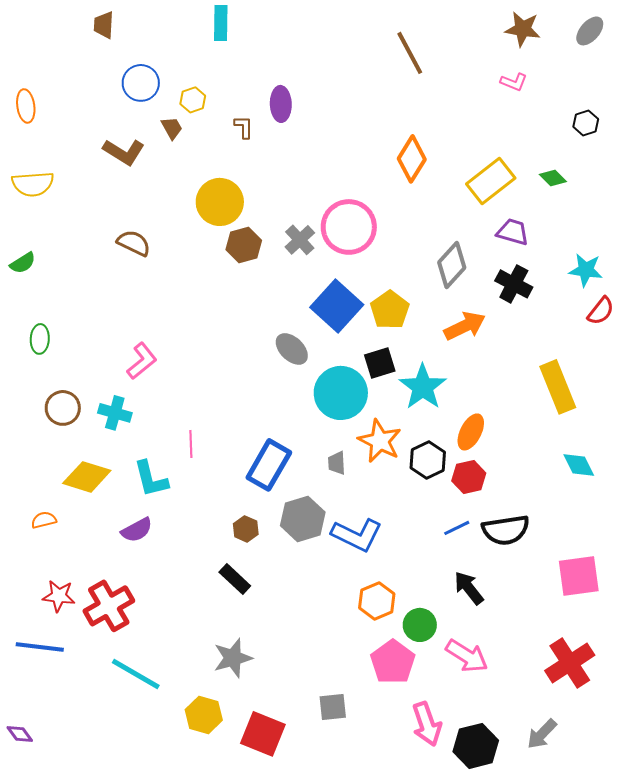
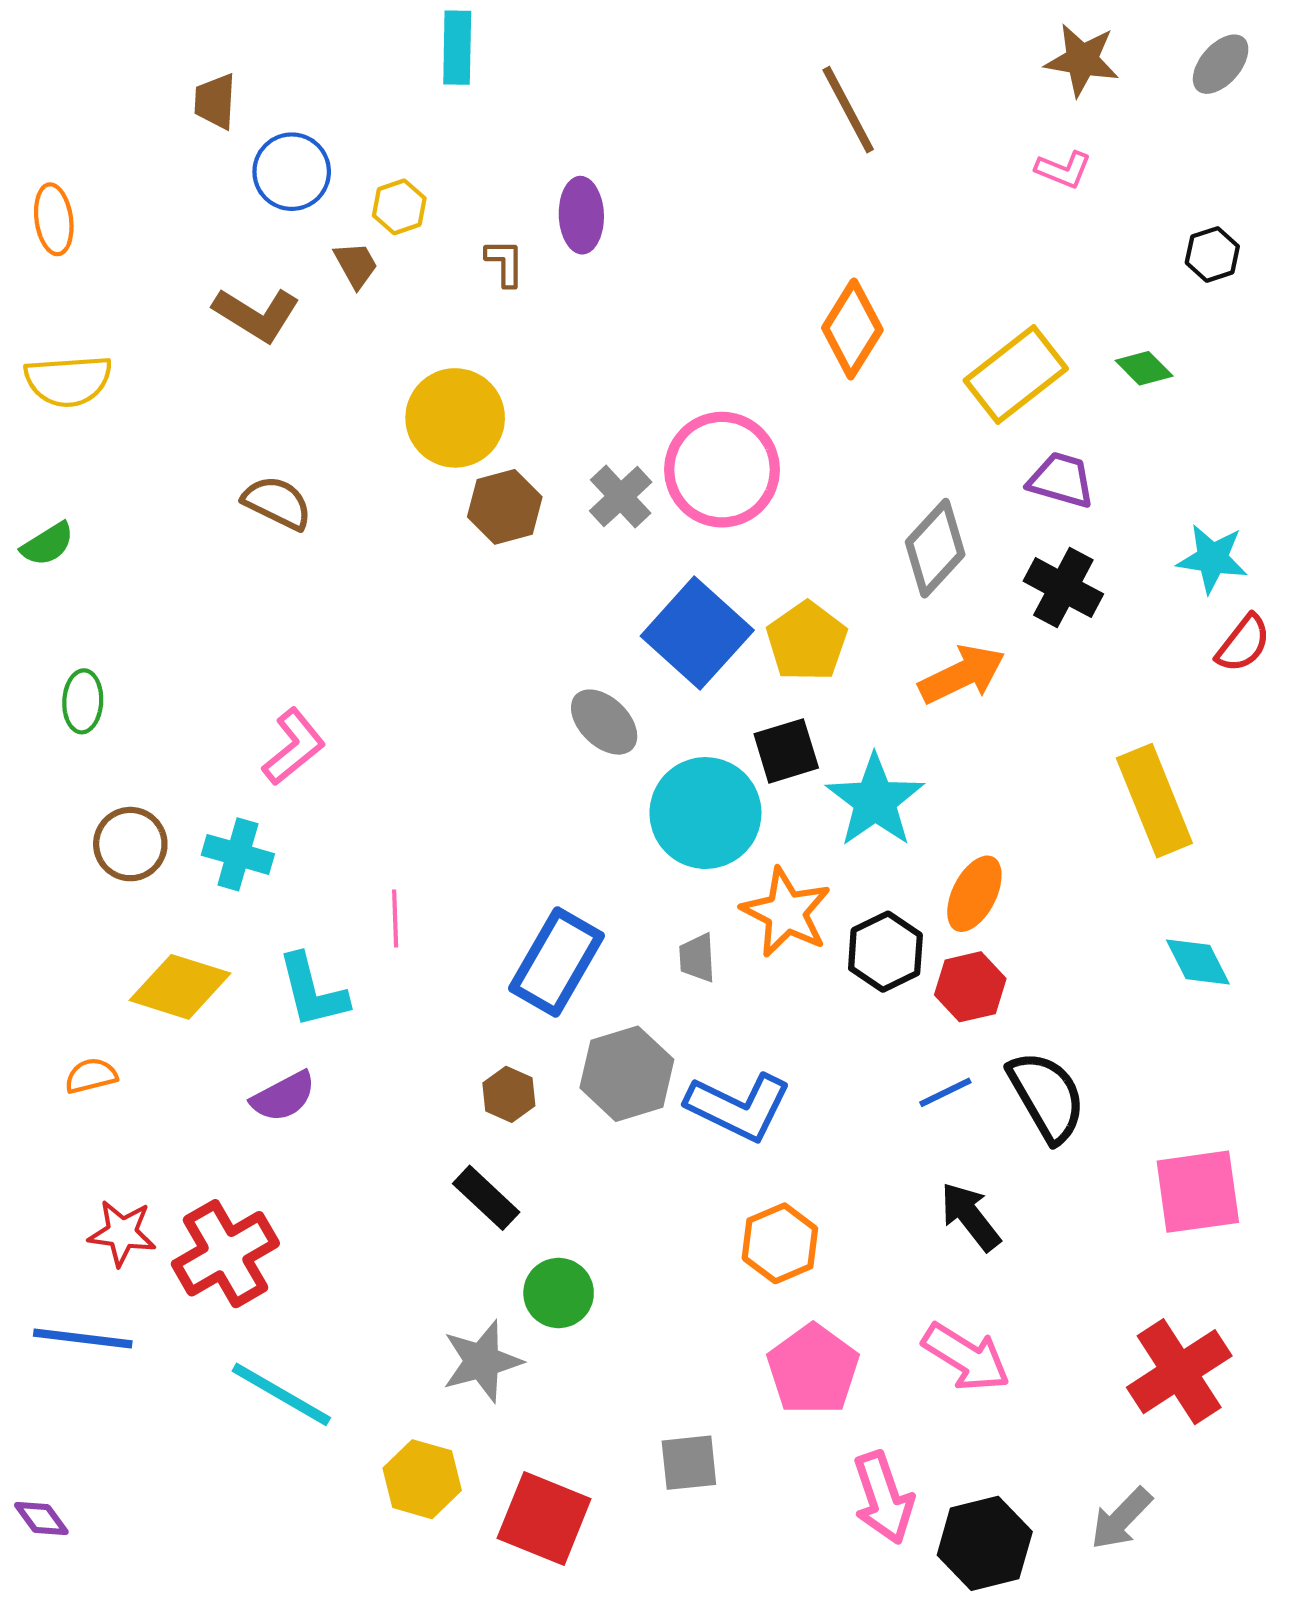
brown trapezoid: (104, 25) -> (215, 101), moved
black semicircle: (506, 530) -> (1047, 1096), turned -111
green circle: (420, 625) -> (559, 1293), moved

